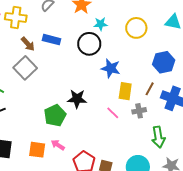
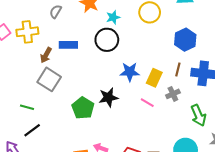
brown arrow: (28, 44) -> (46, 55), turned 84
blue star: (111, 68) -> (130, 72), moved
yellow rectangle: (125, 91) -> (154, 78), turned 30
green pentagon: (55, 115) -> (83, 108), moved

